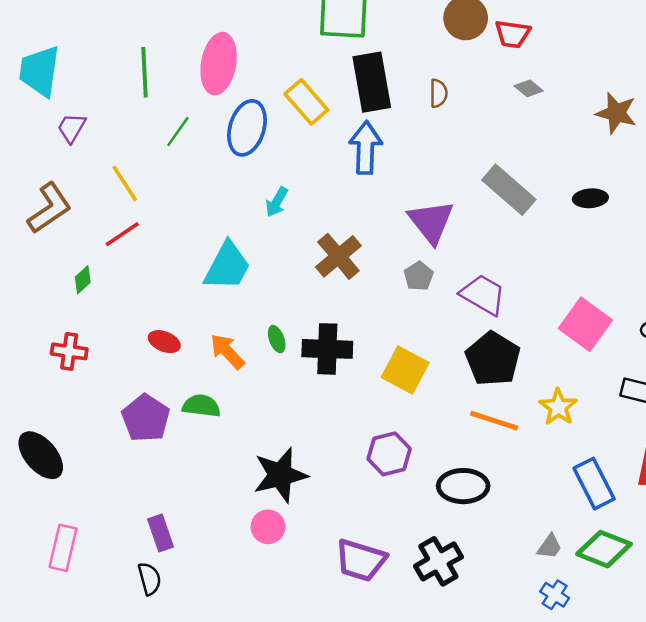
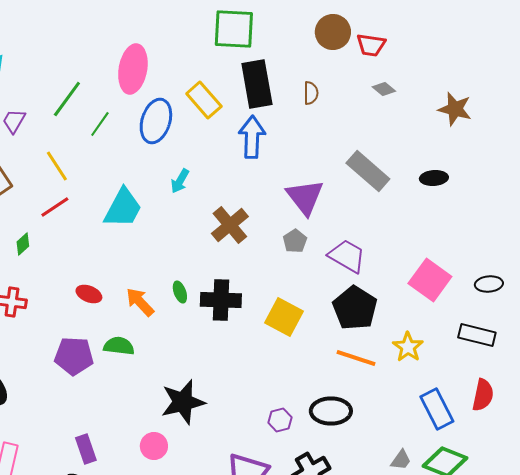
green line: (145, 72) -> (67, 99), moved, turned 39
cyan trapezoid: (227, 266) -> (123, 208), moved
purple pentagon: (146, 418) -> (74, 356), turned -30
purple hexagon: (389, 454) -> (280, 420), moved, size x0.7
pink circle: (268, 527) -> (154, 446), moved

